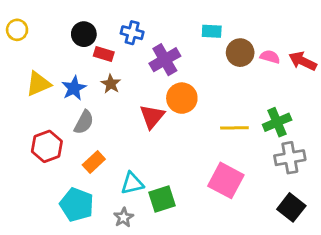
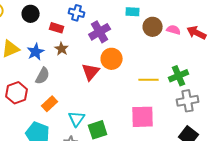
black circle: (84, 34) -> (31, 14), moved
pink square: (226, 180) -> (143, 117), turned -30
cyan triangle: (132, 183) -> (77, 119), turned -42

